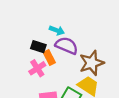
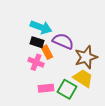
cyan arrow: (57, 30) -> (41, 27), moved, size x1.5
pink cross: (37, 68) -> (36, 62), turned -35

